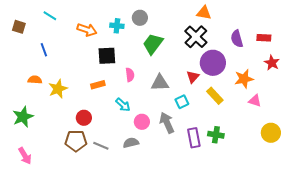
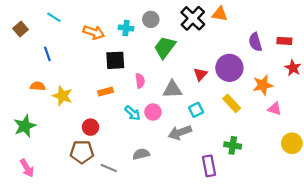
brown square: (19, 27) -> (20, 29), turned 32
black cross: (196, 37) -> (193, 18), moved
red triangle: (193, 77) -> (200, 74), moved
yellow star: (58, 89) -> (62, 96), turned -30
pink circle: (142, 122) -> (153, 112), moved
gray arrow: (167, 123) -> (180, 132), turned -85
purple rectangle: (194, 138) -> (209, 166), moved
gray line: (101, 146) -> (109, 168), moved

